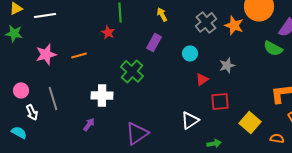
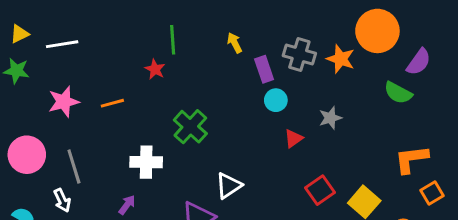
gray cross: (206, 22) -> (299, 55), turned -35
purple rectangle: (154, 42) -> (264, 69), moved, turned -48
pink circle: (21, 90) -> (27, 155), size x1.6
red square: (220, 101) -> (320, 190), moved, turned -30
white arrow: (32, 112) -> (62, 200), moved
white triangle: (190, 120) -> (229, 186), moved

